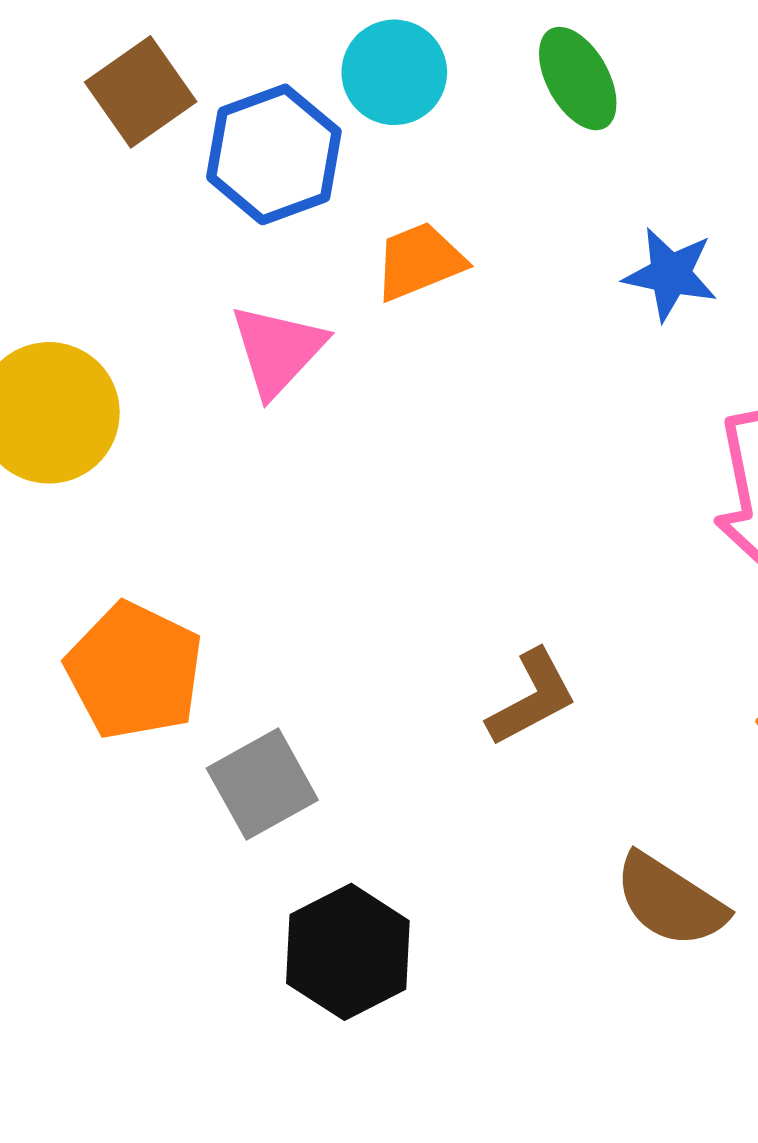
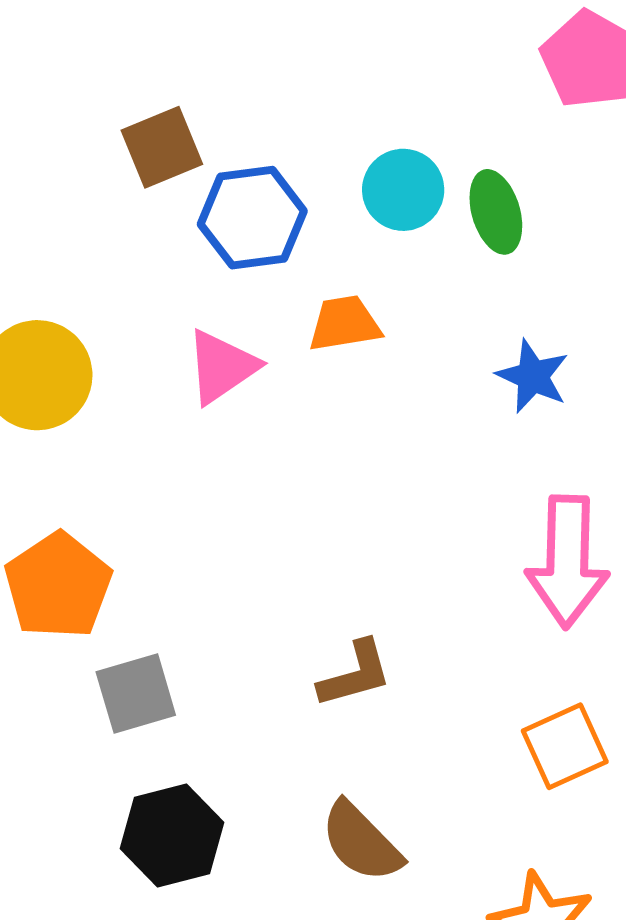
cyan circle: (394, 72) -> (403, 190), moved
brown semicircle: (670, 900) -> (361, 842), moved

